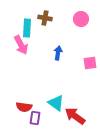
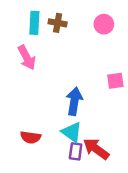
cyan rectangle: (27, 28) -> (34, 23), moved
blue arrow: (58, 53) -> (74, 101), moved, size x1.5
purple rectangle: (35, 118) -> (76, 151), moved

